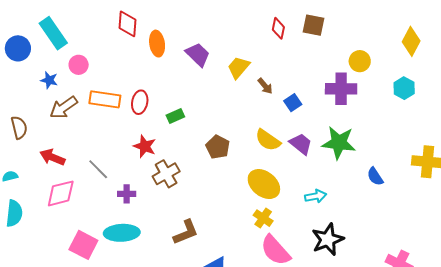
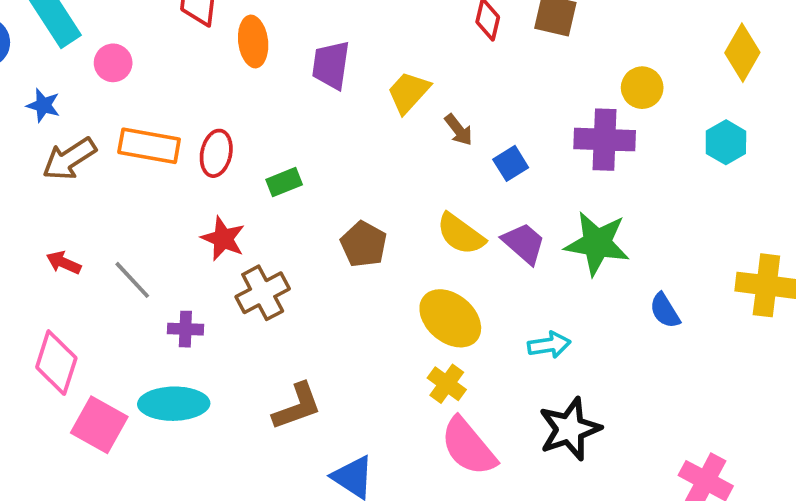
purple trapezoid: (198, 54) -> (331, 65), turned -128
pink circle: (79, 65) -> (113, 63), moved
red arrow: (52, 157) -> (64, 263), moved, size x0.7
pink diamond: (61, 193) -> (56, 363), moved, turned -60

